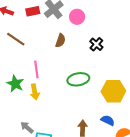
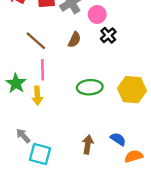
brown line: (16, 39) -> (36, 41), moved
black cross: (96, 44) -> (108, 35), moved
yellow hexagon: (113, 91) -> (132, 90), moved

